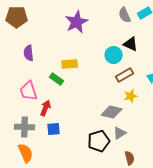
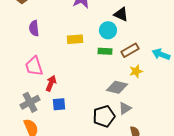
black triangle: (131, 44) -> (121, 14), moved
cyan circle: (114, 55) -> (108, 30), moved
green rectangle: (57, 79) -> (105, 51), moved, turned -32
gray cross: (25, 127) -> (30, 102), turned -30

